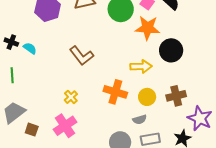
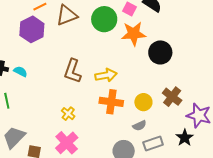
brown L-shape: (82, 56) -> (73, 71), turned 65
yellow arrow: (141, 66) -> (106, 75), moved
brown cross: (176, 96) -> (172, 97), turned -30

